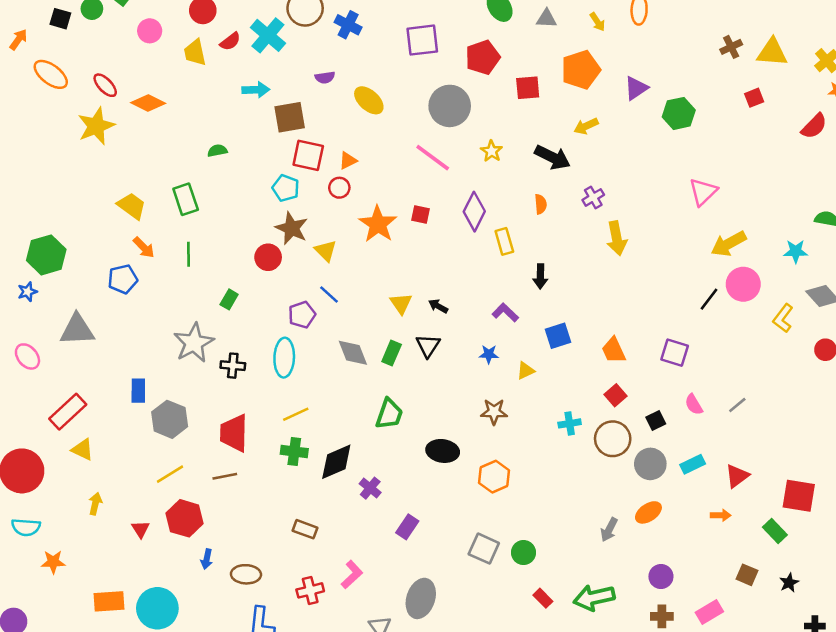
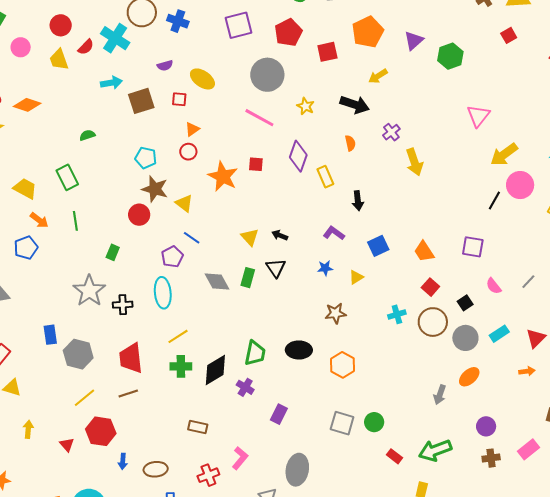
red square: (308, 155) -> (179, 99), moved, size x0.6
green trapezoid: (389, 414) -> (255, 353), moved

